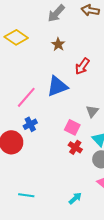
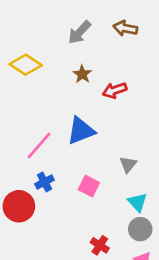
red arrow: (82, 66) -> (115, 90), moved, turned 36
pink square: (72, 127) -> (89, 186), moved
red cross: (75, 147) -> (100, 245), moved

